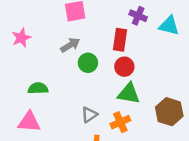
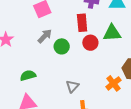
green triangle: (129, 94) -> (112, 33), moved
orange cross: (120, 122) -> (113, 83), moved

